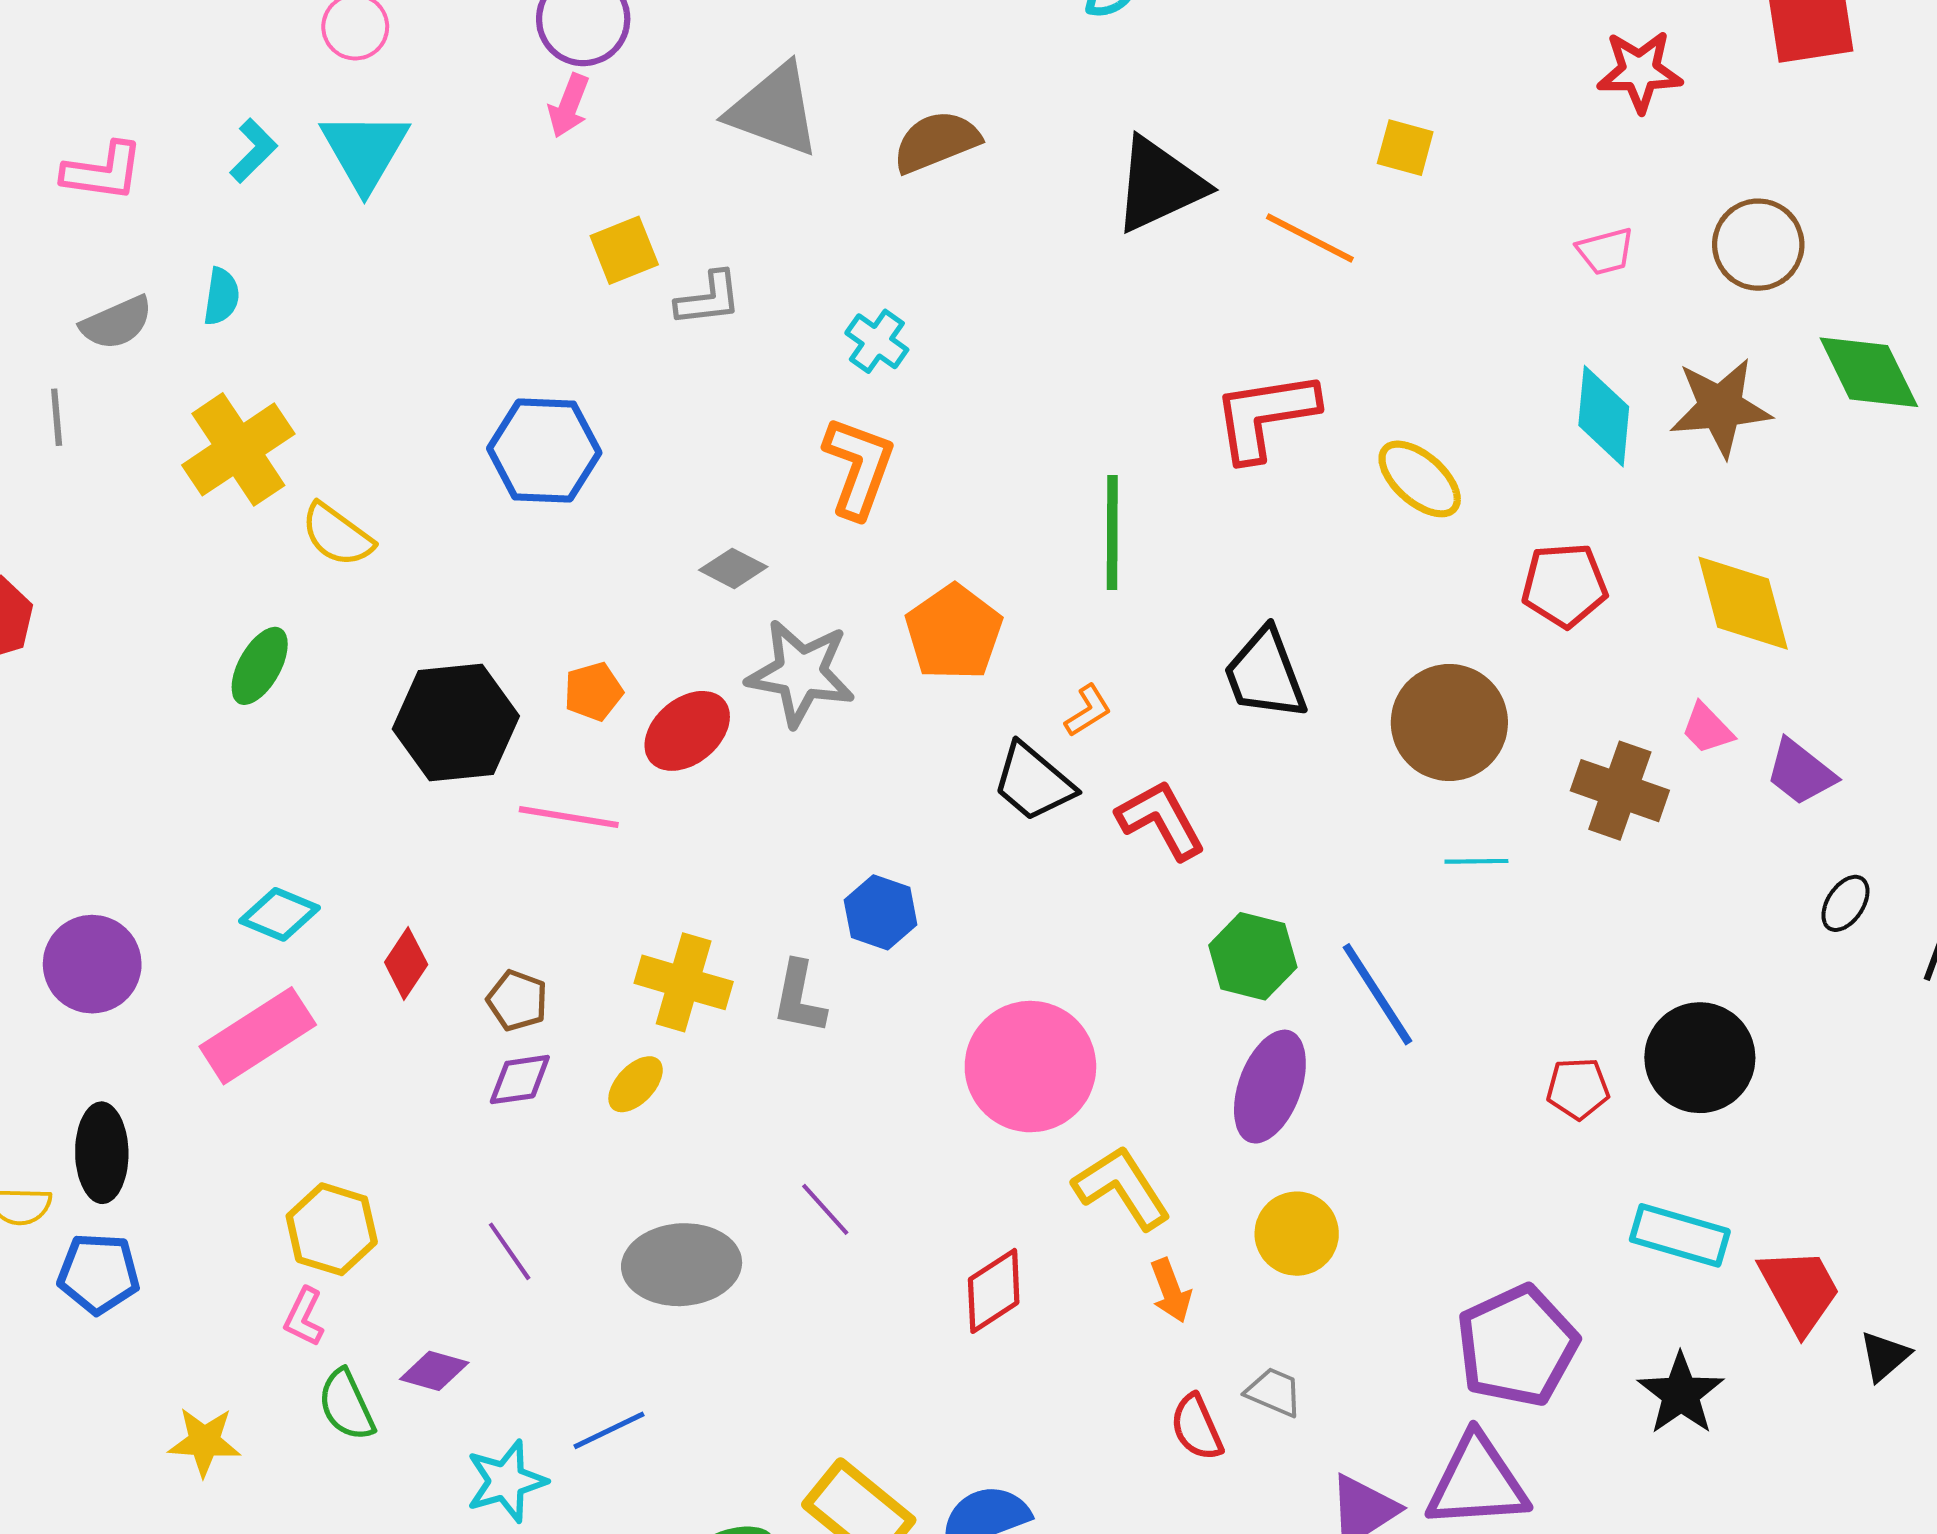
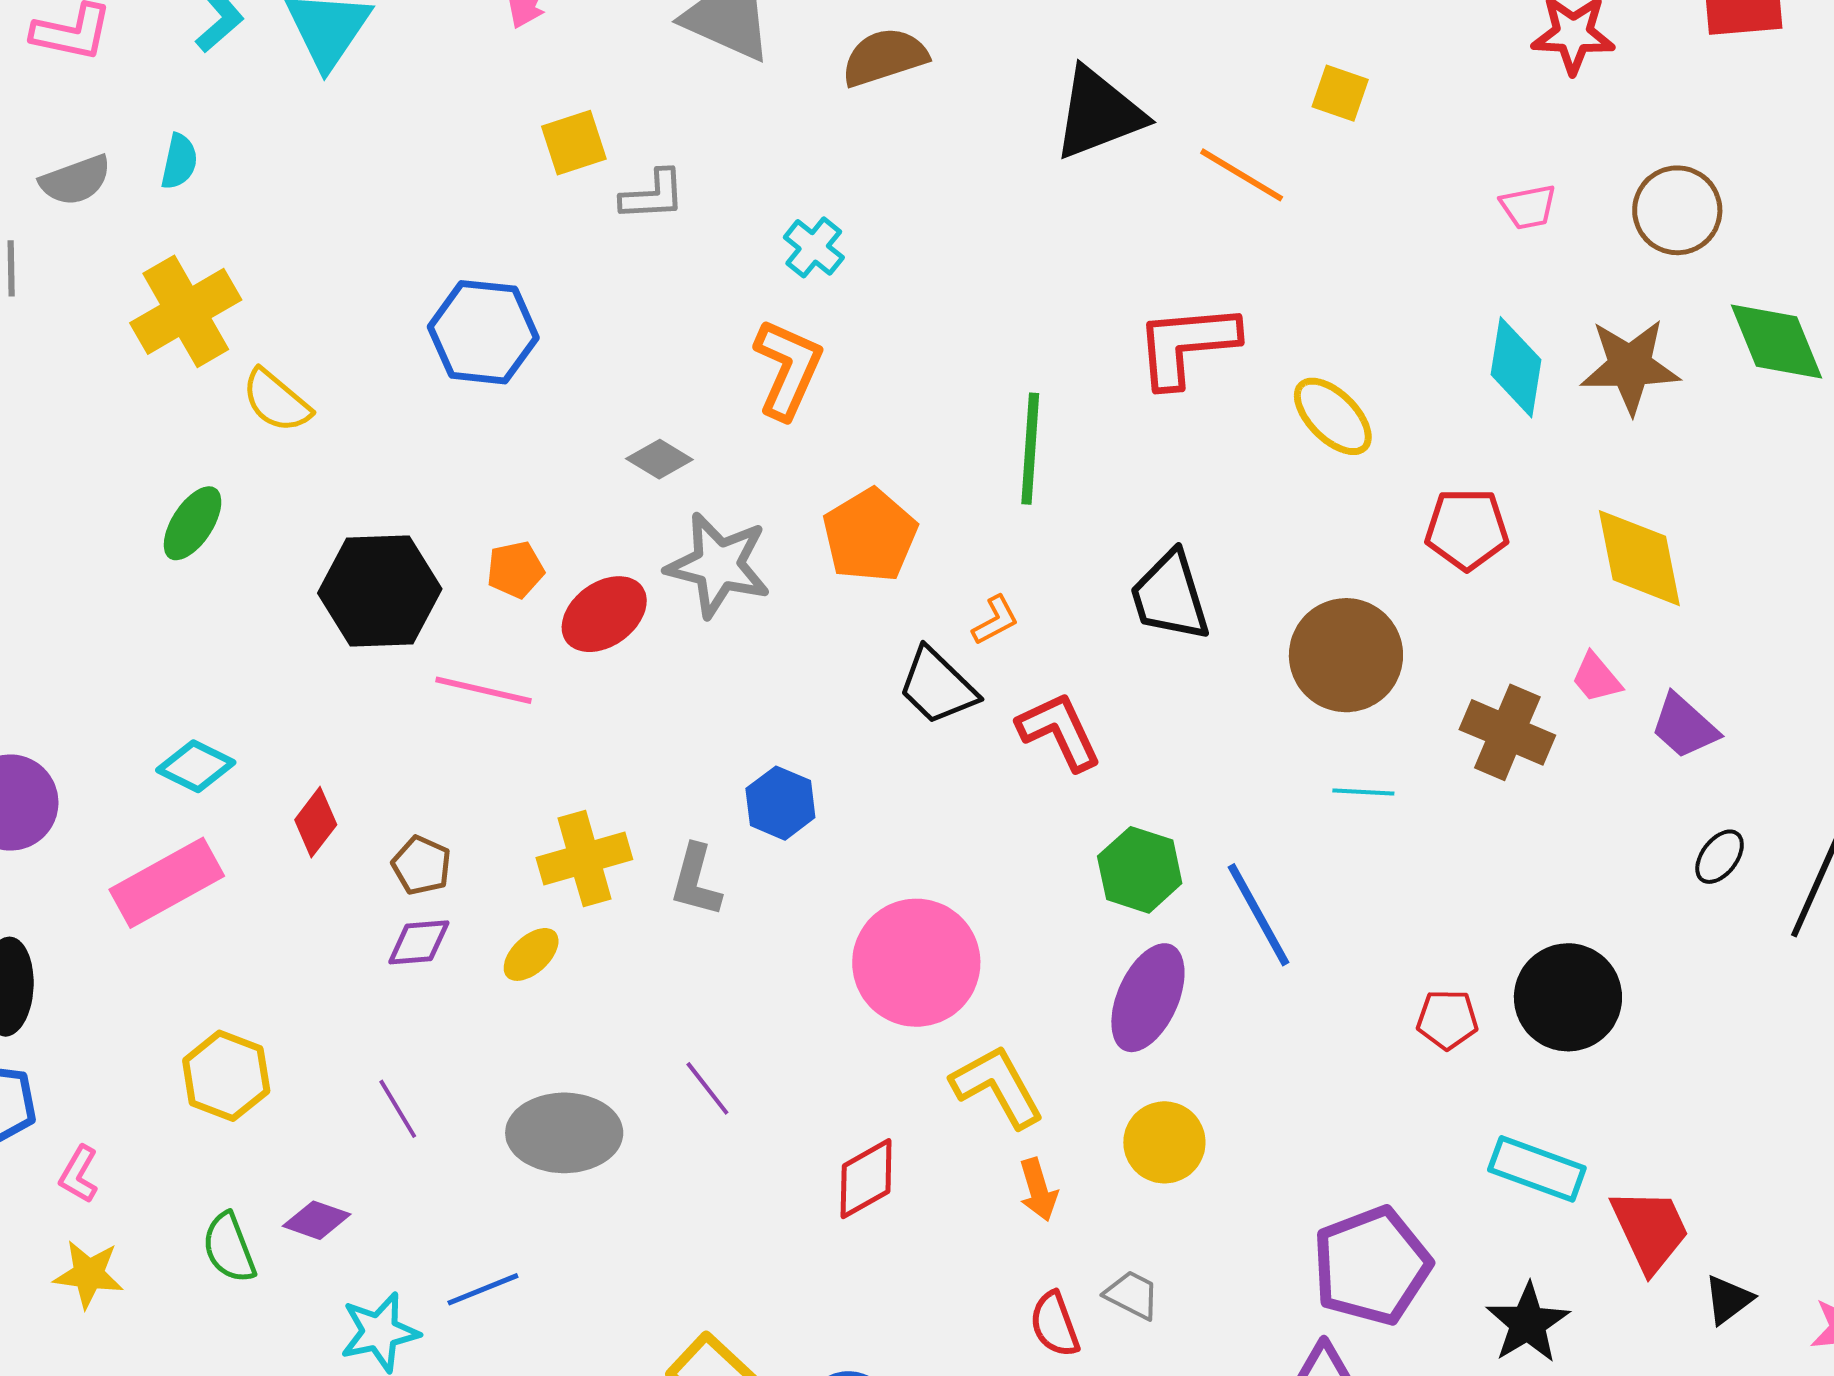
yellow cross: (684, 982) -> (584, 858), turned -36
pink L-shape: (304, 1317) -> (79, 1174), moved

